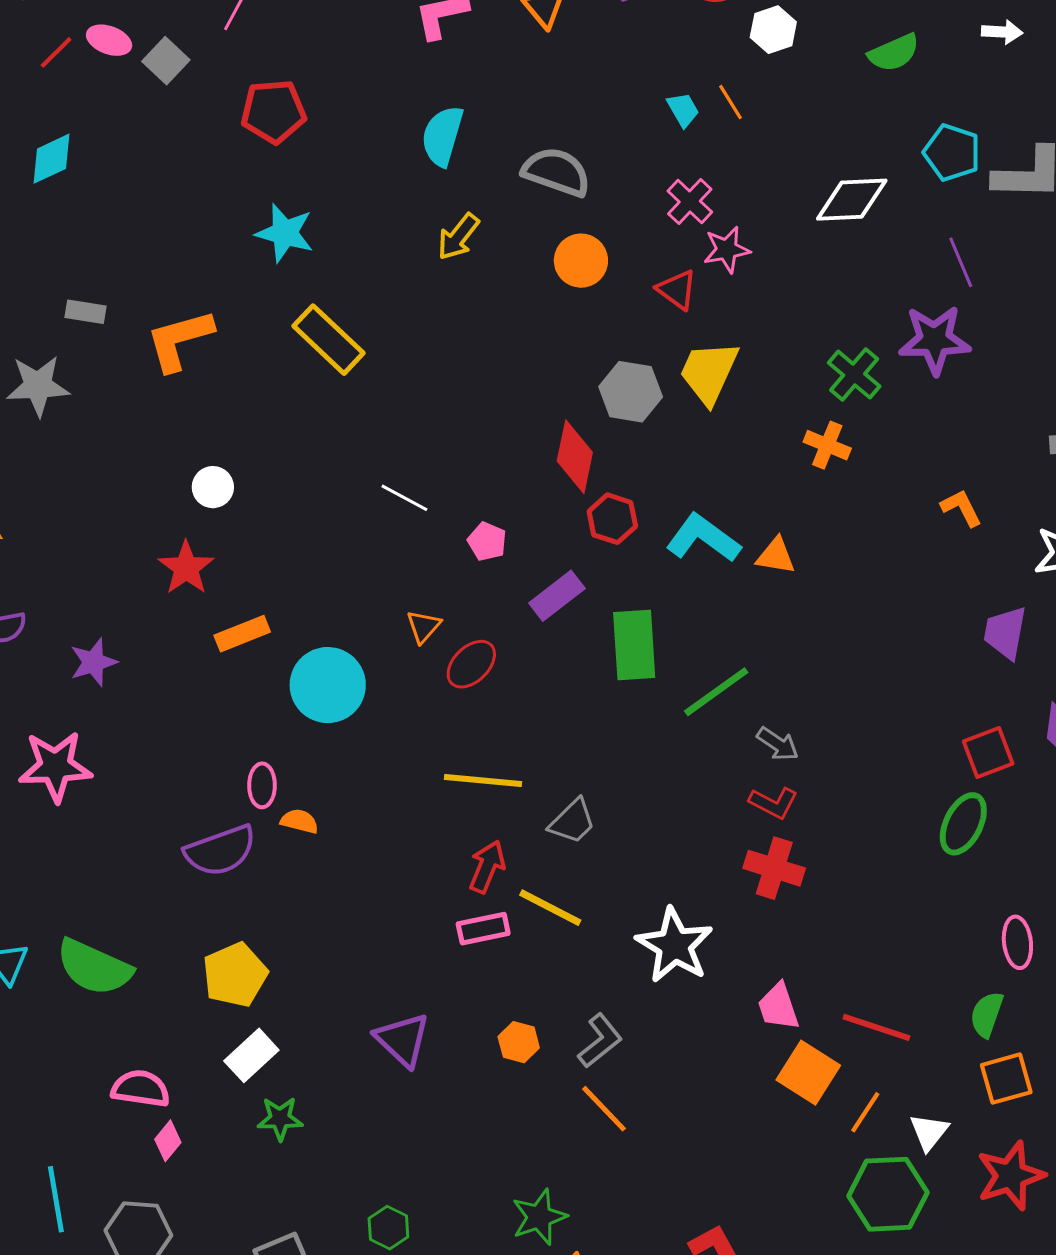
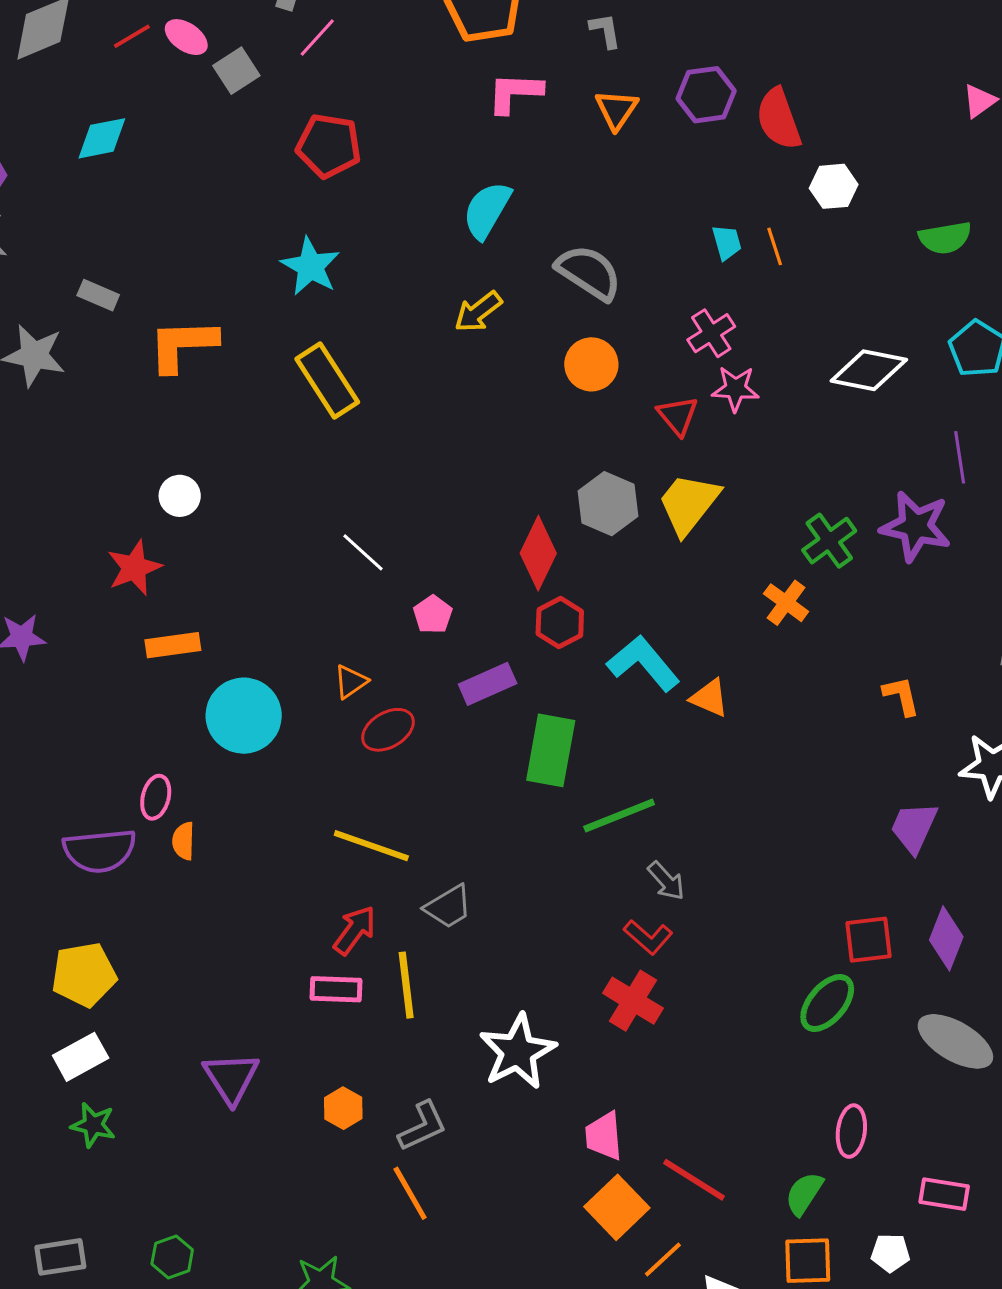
orange semicircle: (299, 821) -> (183, 841), turned -117
yellow line: (550, 908) -> (406, 985), turned 42

